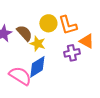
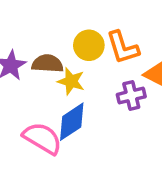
brown semicircle: (24, 33) -> (47, 64), turned -42

